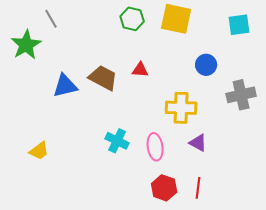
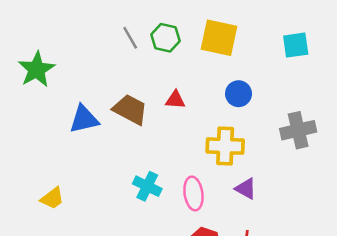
gray line: (51, 19) -> (130, 38), moved
blue circle: (206, 65) -> (239, 94), moved

